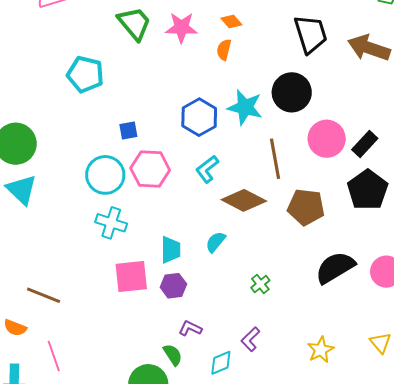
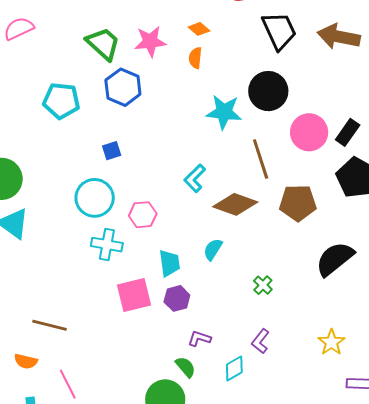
blue hexagon: (199, 117) -> (123, 87), moved
pink hexagon: (150, 169) -> (143, 215), moved, size x0.7

